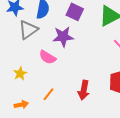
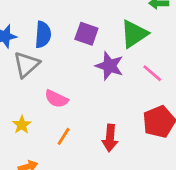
purple star: (63, 37) -> (109, 66), moved, turned 30
orange line: (49, 94) -> (64, 136), moved

